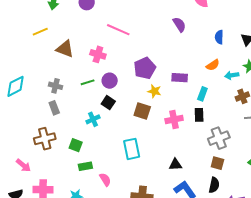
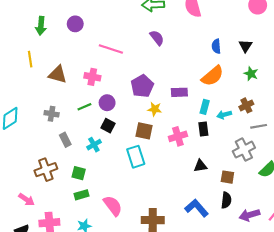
purple semicircle: (179, 25) -> (157, 38), moved
yellow line: (40, 32) -> (30, 59), turned -70
orange semicircle: (213, 65) -> (212, 76), size x1.6
cyan arrow: (232, 75) -> (224, 115), moved
gray rectangle: (54, 108) -> (65, 140), moved
gray cross: (219, 138) -> (244, 150), moved
cyan rectangle: (132, 149) -> (136, 157), moved
black triangle: (175, 165) -> (200, 166), moved
green rectangle: (85, 166) -> (82, 195), moved
pink semicircle: (105, 180) -> (113, 206), size x1.5

